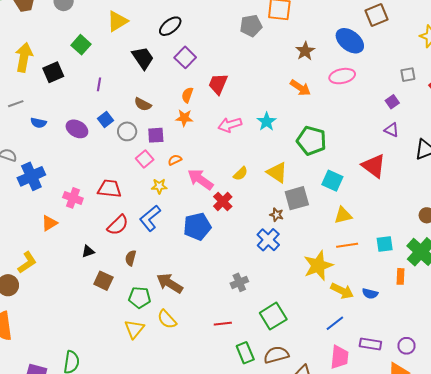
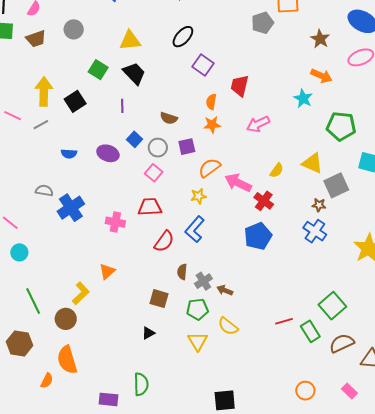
yellow triangle: (117, 21) -> (130, 40), turned 35
black trapezoid: (143, 58) -> (134, 73), moved
gray line: (16, 104) -> (41, 125), moved
cyan star: (267, 122) -> (303, 98), moved
pink square: (145, 159) -> (154, 173), moved
orange semicircle: (175, 160) -> (210, 168), size x1.6
orange triangle: (49, 223) -> (107, 271), moved
blue pentagon: (197, 226) -> (258, 236), moved
black triangle: (88, 251) -> (148, 333), moved
gray cross: (239, 282) -> (203, 281), moved
brown arrow: (170, 283) -> (225, 290), size x0.6
green rectangle: (245, 353) -> (310, 331), moved

